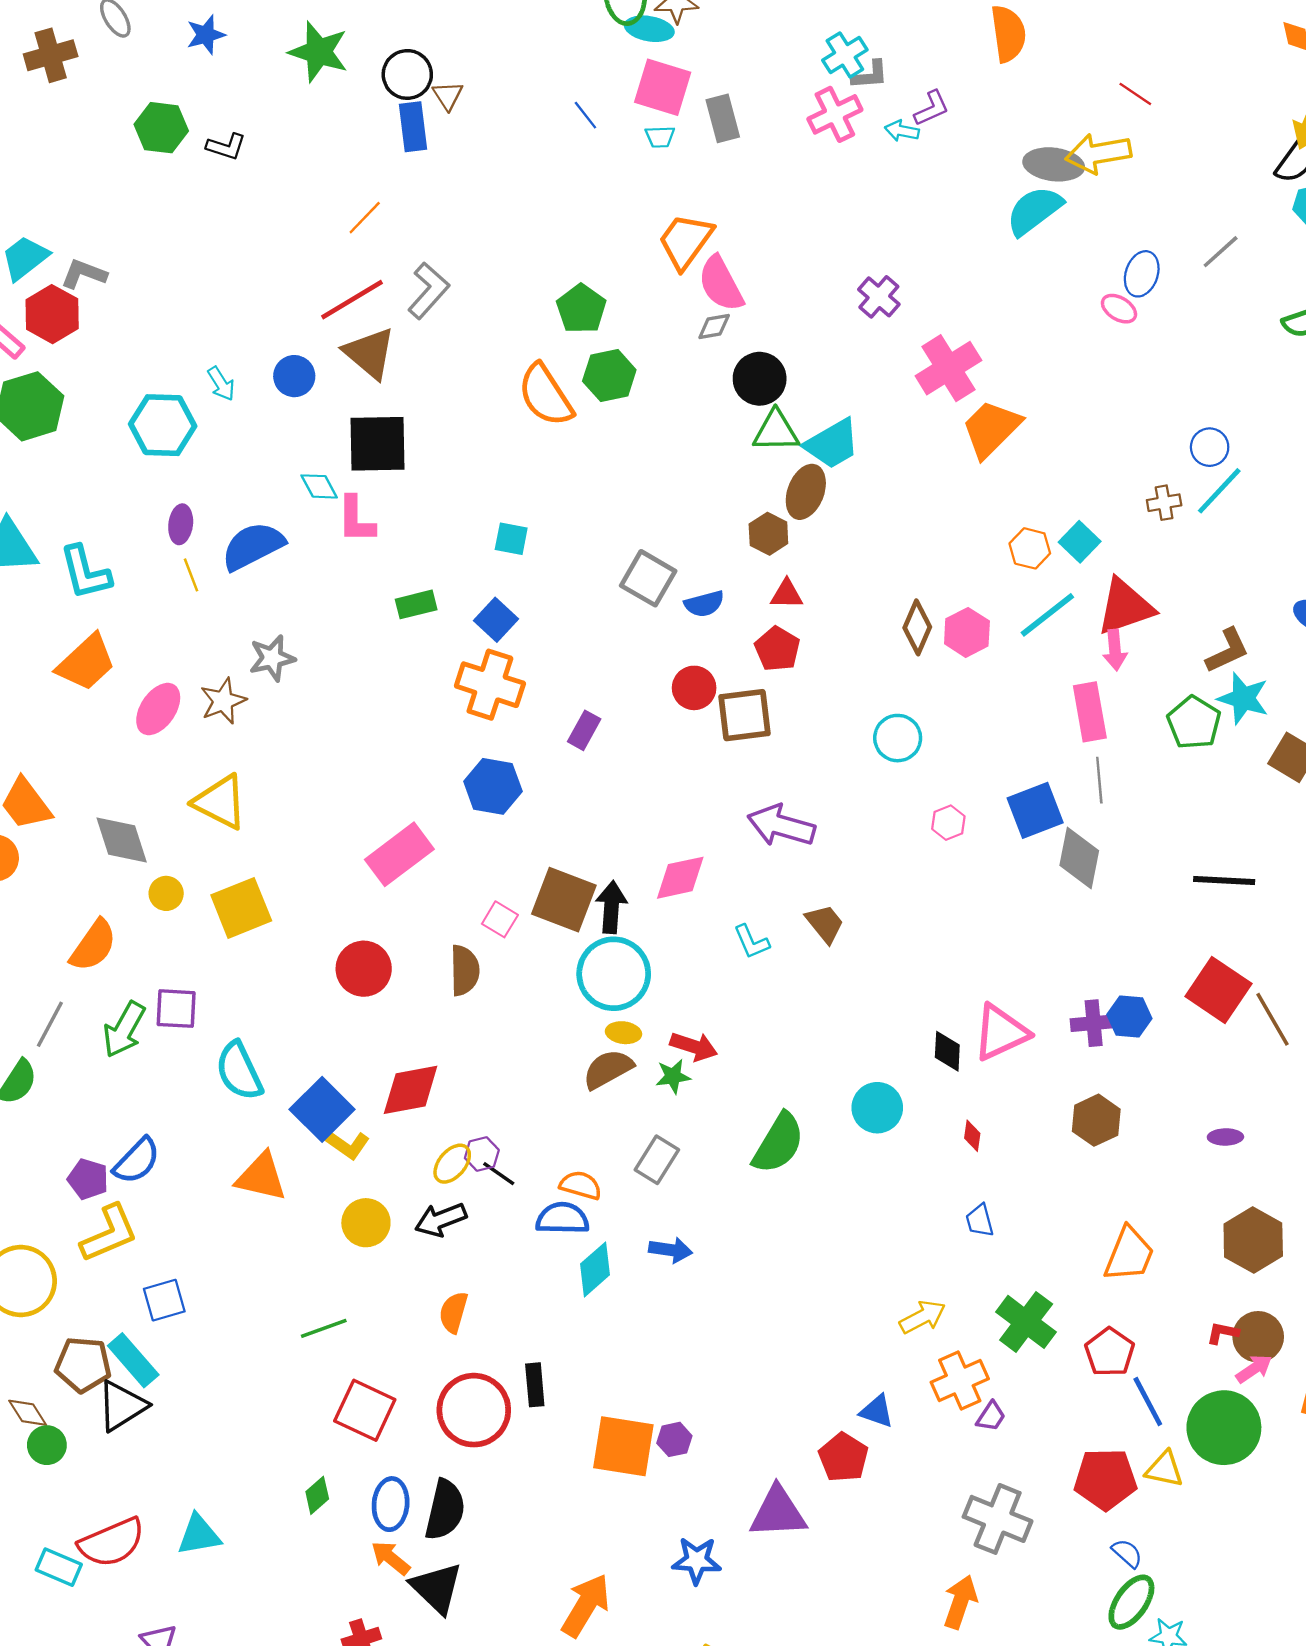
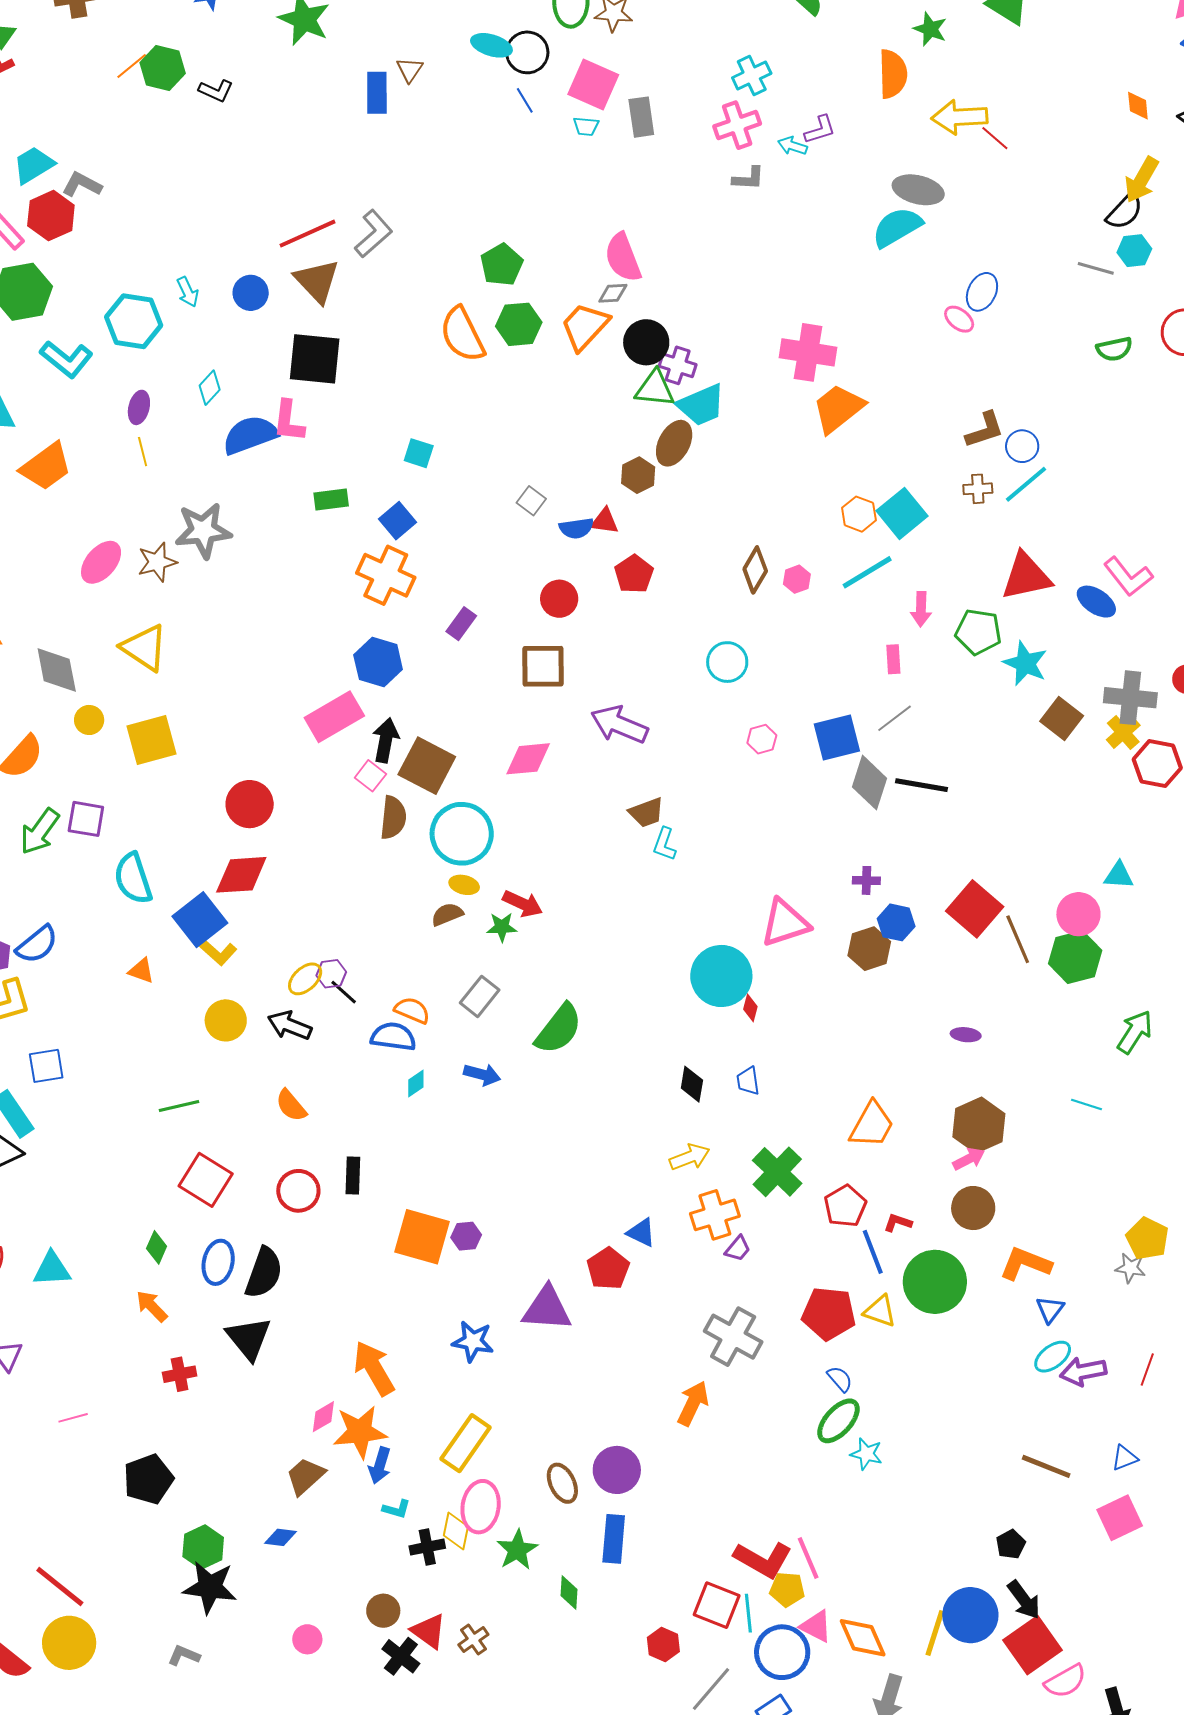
cyan ellipse: (649, 29) -> (491, 45), moved
black circle: (407, 74) -> (527, 52), moved
gray L-shape: (870, 75) -> (748, 178), moved
yellow arrow: (1098, 153) -> (959, 117), moved
orange line: (365, 218) -> (132, 66), moved
orange trapezoid: (685, 241) -> (585, 326), moved
gray line: (1221, 252) -> (1096, 268), moved, turned 51
purple cross: (879, 297) -> (678, 365), moved, turned -30
pink cross: (948, 368) -> (808, 352), turned 34
cyan diamond: (319, 486) -> (210, 388), moved, turned 64
cyan square: (1080, 542) -> (902, 513), size x1.4
blue semicircle: (253, 546) -> (250, 435), moved
cyan L-shape: (85, 572) -> (66, 359), moved, turned -44
gray square: (648, 578) -> (531, 501), size x0.6
red triangle: (787, 594) -> (605, 521), moved
red triangle: (1125, 607) -> (1026, 576), moved
pink hexagon: (967, 632) -> (797, 579), size x0.7
brown L-shape: (1227, 651) -> (985, 430), moved
gray star: (272, 658) -> (203, 530), size x1.4
orange trapezoid: (86, 663) -> (46, 467), moved
pink rectangle: (1090, 712) -> (893, 659), size x0.6
brown square: (745, 715) -> (543, 666), moved
green pentagon: (1194, 723) -> (978, 632), moved, turned -30
gray line: (1099, 780) -> (895, 718), turned 51
pink rectangle: (399, 854) -> (334, 717), moved
black line: (1224, 881) -> (921, 785), moved
black arrow: (611, 907) -> (386, 740), moved
brown trapezoid: (825, 924) -> (646, 813), turned 102
cyan L-shape: (751, 942) -> (664, 844), moved, turned 36
brown semicircle: (465, 970) -> (393, 818), moved
purple cross: (1094, 1023) -> (866, 880), moved, size x0.7
black diamond: (947, 1051) -> (692, 1084), moved
brown semicircle: (608, 1069) -> (447, 914), size x0.7
red diamond: (411, 1090) -> (241, 875), moved
cyan circle: (877, 1108) -> (721, 976), moved, size x1.4
brown hexagon: (1096, 1120) -> (869, 949), moved
green semicircle: (778, 1143) -> (559, 1029), moved
orange triangle: (261, 1177) -> (141, 971), size x0.6
black arrow: (441, 1220) -> (290, 1025), turned 36
cyan diamond: (595, 1269) -> (416, 1083), size x0.6
orange semicircle: (453, 1312) -> (291, 1106), turned -63
red L-shape: (1223, 1333) -> (898, 1223), moved
pink arrow: (1254, 1369) -> (969, 1159), moved
red circle: (474, 1410) -> (298, 1191), size x0.7
green diamond: (317, 1495) -> (157, 1247), turned -32
orange arrow: (391, 1558) -> (152, 1306), moved
orange arrow: (586, 1605) -> (374, 1368), turned -68

